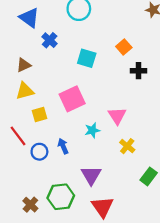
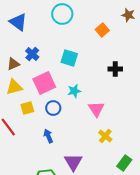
blue cross: (50, 40) -> (32, 54), moved
orange square: (124, 47) -> (102, 30), moved
pink square: (72, 99) -> (44, 83), moved
cyan star: (92, 130) -> (74, 91), moved
blue circle: (39, 152) -> (53, 108), moved

